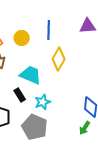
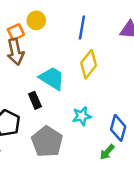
yellow circle: (22, 38) -> (36, 20), moved
cyan star: (43, 102) -> (82, 116), moved

